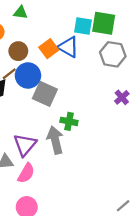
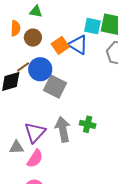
brown circle: (18, 51) -> (33, 38), moved
green cross: (69, 121) -> (88, 124), moved

